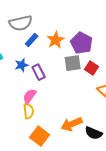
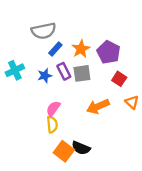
gray square: (73, 63) -> (82, 73), moved
purple rectangle: (39, 72) -> (64, 71), moved
orange arrow: (72, 124) -> (98, 106), moved
black semicircle: (94, 133) -> (81, 148), moved

